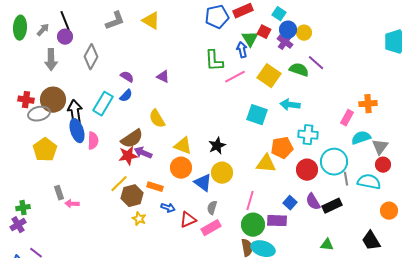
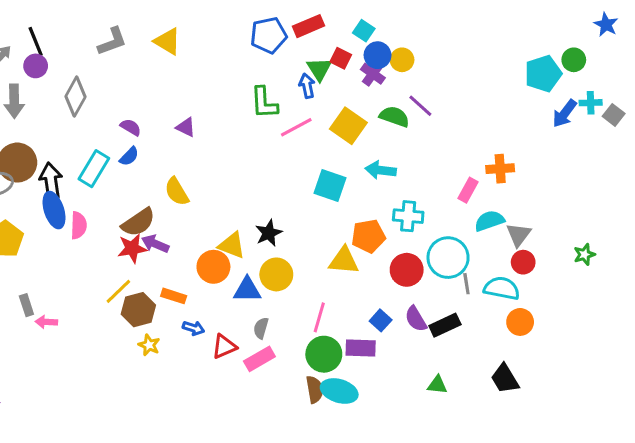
yellow triangle: (183, 146) -> (232, 245), moved
blue triangle: (203, 183) -> (247, 290), turned -36
orange circle: (389, 211) -> (520, 322), moved

